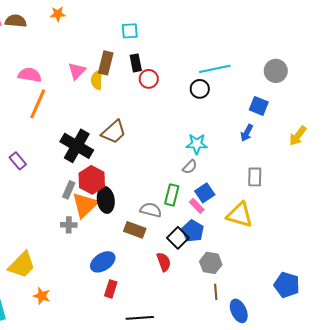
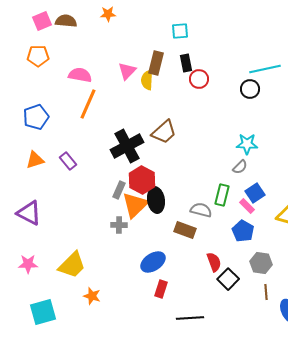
black cross: (77, 146) -> (127, 146), turned 32
black square: (178, 238) -> (228, 279), moved

